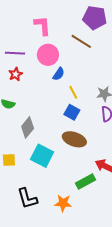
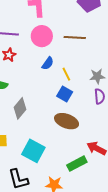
brown line: (81, 41) -> (75, 37), moved, turned -30
blue semicircle: (59, 74) -> (48, 63), moved
cyan square: (42, 156) -> (33, 151), moved

